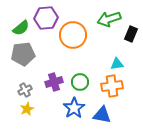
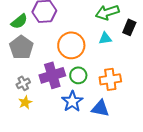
orange circle: (73, 35) -> (71, 45), moved
gray pentagon: (23, 54) -> (21, 47), turned -30
cyan triangle: (117, 64) -> (105, 38), moved
purple cross: (54, 82) -> (52, 75), size x1.4

